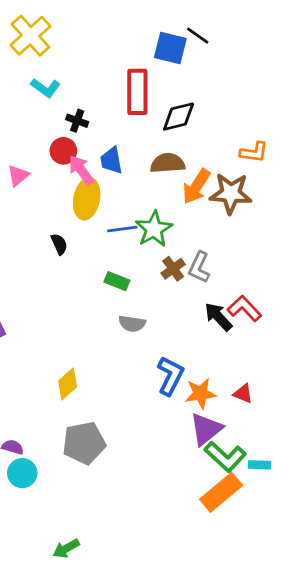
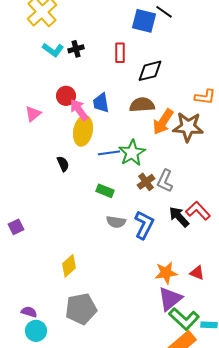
red rectangle: (137, 92) -> (120, 53), size x0.6
black cross: (77, 121) -> (76, 49), moved, turned -35
blue L-shape: (170, 376) -> (144, 225), moved

